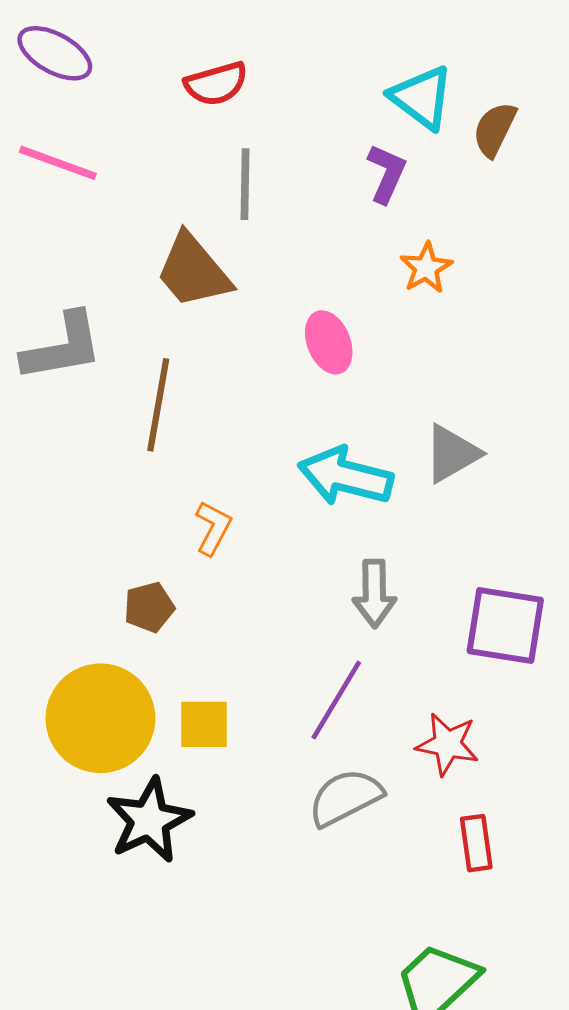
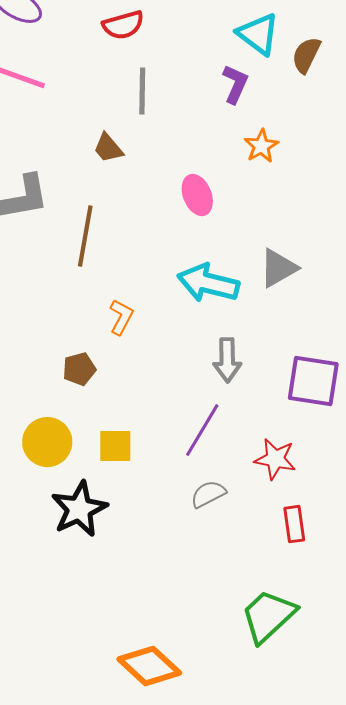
brown trapezoid: (193, 271) -> (108, 148), size x0.6
yellow circle: (100, 718) -> (47, 442), size x0.7
gray semicircle: (345, 797) -> (208, 494), size x0.7

